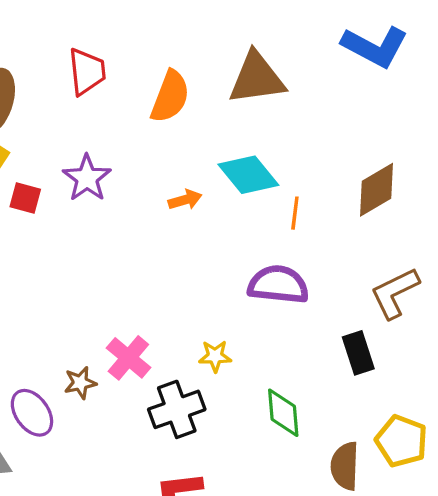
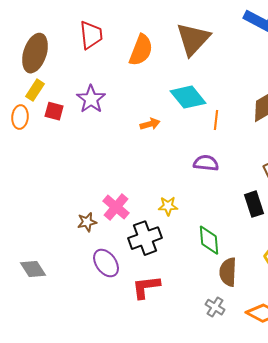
brown triangle: (257, 78) -> (193, 39), turned -39
orange arrow: (185, 200) -> (150, 124), moved
purple semicircle: (278, 285) -> (206, 163), size x0.7
purple ellipse: (32, 413) -> (106, 263), moved
brown semicircle: (345, 466) -> (228, 272), moved

